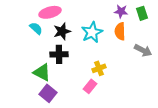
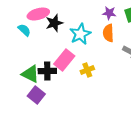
black star: (62, 31) -> (54, 23), moved
black cross: (59, 54) -> (47, 71), moved
pink rectangle: (90, 86) -> (64, 60), moved, size x1.5

